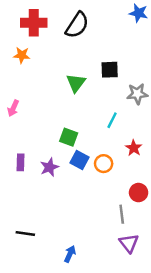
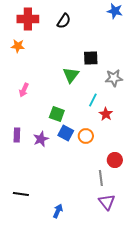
black semicircle: (77, 25) -> (64, 21), size x0.7
green triangle: (76, 83) -> (71, 75), moved
pink arrow: (13, 108) -> (24, 90), moved
red star: (134, 148) -> (106, 114), moved

